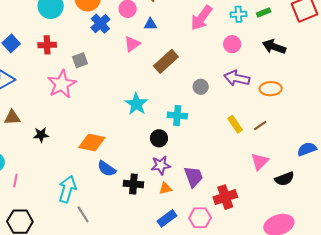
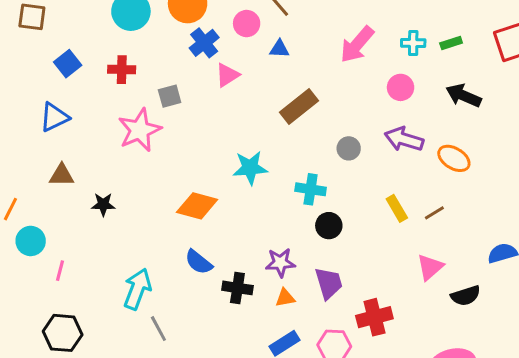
pink triangle: (132, 44) -> (227, 75), moved
orange ellipse: (271, 89) -> (454, 158), turned 30
cyan star: (136, 104) -> (250, 168), turned 30
black circle: (159, 138) -> (329, 226), moved
orange diamond: (92, 142) -> (197, 206), moved

